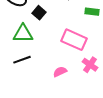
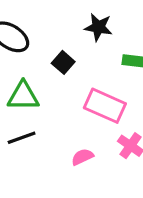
black square: (39, 13) -> (63, 62), moved

